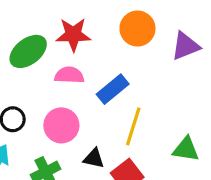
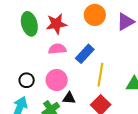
green ellipse: (28, 51) -> (29, 24), moved, turned -60
black triangle: (94, 158) -> (69, 98), moved

